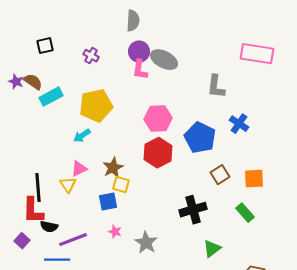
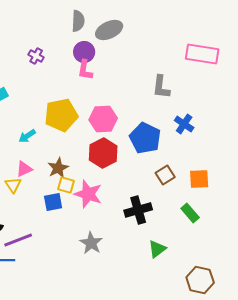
gray ellipse: (164, 60) -> (109, 30), moved, turned -52
yellow pentagon: (96, 106) -> (61, 115), moved
pink star: (115, 232) -> (88, 194), moved, size x2.0

